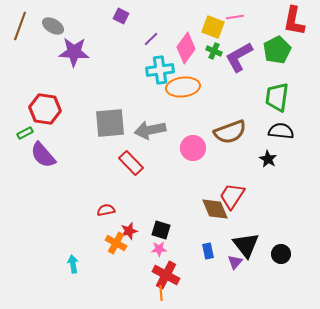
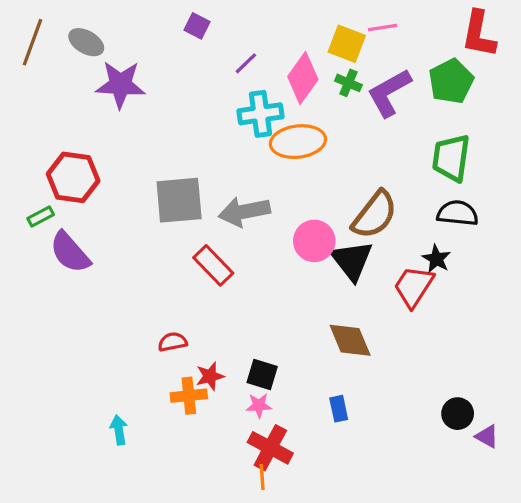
brown semicircle: (230, 132) -> (375, 215), turned -32
red trapezoid: (232, 196) -> (414, 287), moved
orange cross: (116, 243) -> (189, 396), turned -35
black triangle: (246, 245) -> (352, 260), moved
purple triangle: (235, 262) -> (487, 436), moved, turned -42

